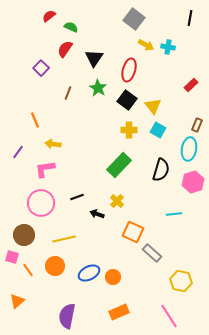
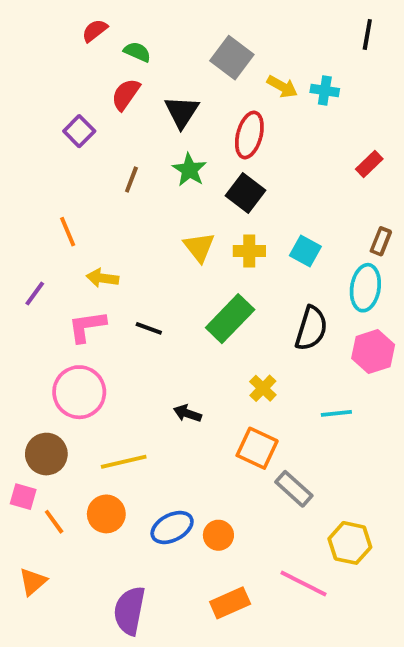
gray square: (134, 19) -> (232, 58), moved
yellow triangle: (153, 106) -> (199, 247), moved
black line: (77, 197) -> (149, 328), moved, turned 40
yellow cross: (117, 201) -> (263, 388), moved
pink line: (169, 316) -> (304, 584), moved, turned -30

